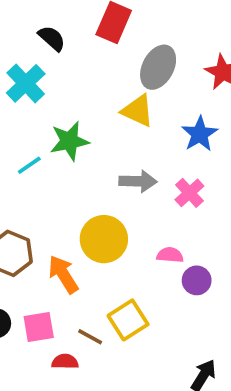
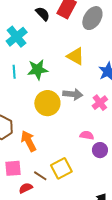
black semicircle: (52, 38) -> (43, 14), moved
gray ellipse: (158, 67) -> (92, 18), moved
cyan line: (29, 165) -> (14, 72), moved, turned -64
yellow circle: (104, 239) -> (47, 103), moved
red semicircle: (65, 362) -> (26, 188), turned -32

